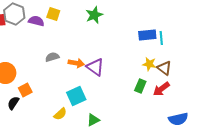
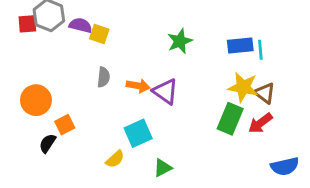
yellow square: (53, 14) -> (99, 34), moved
green star: (94, 15) -> (180, 41), moved
gray semicircle: (52, 57) -> (104, 77), turned 112
yellow star: (149, 64) -> (243, 87), size x1.5
green rectangle: (140, 86) -> (230, 119), size x1.5

